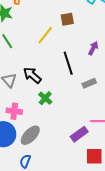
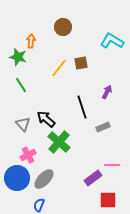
yellow line: (45, 35) -> (59, 68), moved
green cross: (45, 98) -> (59, 142), size x1.6
pink cross: (14, 111) -> (28, 155), turned -35

